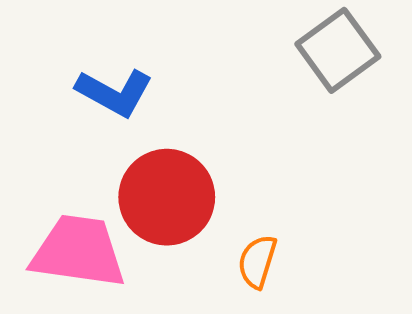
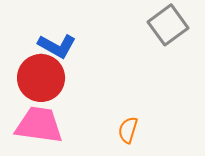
red circle: (167, 197) -> (41, 78), moved

